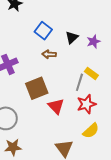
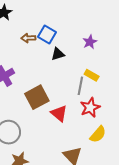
blue square: (43, 31) -> (47, 35), moved
black triangle: (72, 37) -> (58, 54), moved, turned 32
brown arrow: (49, 54) -> (28, 38), moved

